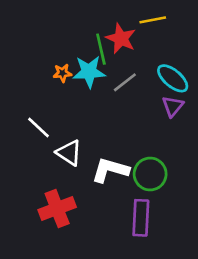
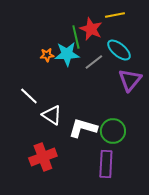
cyan ellipse: (173, 78) -> (119, 50), moved
purple triangle: (173, 106) -> (130, 80), size x1.4

